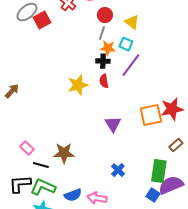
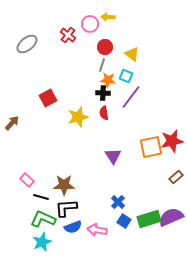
red square: (42, 20) -> (48, 98), moved
green rectangle: (159, 171) -> (149, 219), moved, turned 65
black L-shape: (20, 184) -> (66, 208), moved
blue square: (153, 195) -> (124, 221), moved

